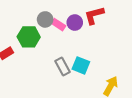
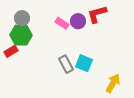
gray circle: (45, 19) -> (22, 18), moved
green hexagon: (29, 37) -> (21, 35), moved

